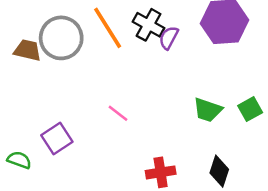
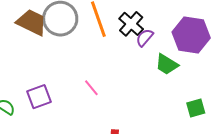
brown trapezoid: (27, 50) -> (32, 22), size x1.4
green trapezoid: (208, 110) -> (167, 64), moved

